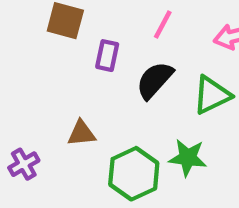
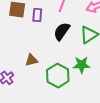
purple rectangle: (107, 56) -> (37, 15), moved

